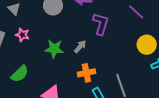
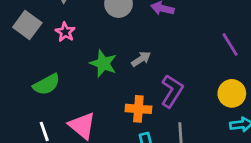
purple L-shape: (101, 24) -> (172, 91), moved
gray arrow: (80, 47) -> (141, 59), moved

